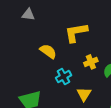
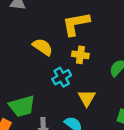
yellow cross: (91, 62) -> (80, 55), moved, turned 32

